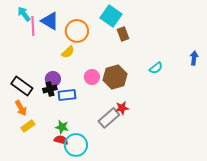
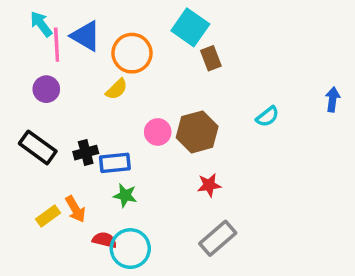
purple circle: (53, 79) -> (46, 89), moved
orange arrow: (21, 108) -> (75, 209), moved
gray rectangle: (109, 118) -> (218, 238), moved
green star: (62, 127) -> (125, 195), moved

